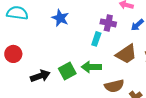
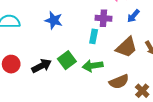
green square: (67, 71) -> (67, 60), moved
black arrow: (40, 76) -> (42, 66), moved

